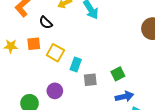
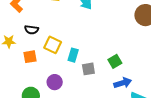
black semicircle: (46, 23) -> (31, 30), moved, turned -32
orange square: (34, 44) -> (30, 57), moved

